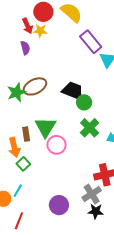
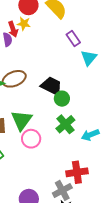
red arrow: (28, 26) -> (13, 29), moved
purple rectangle: (91, 42) -> (73, 39), size x0.7

